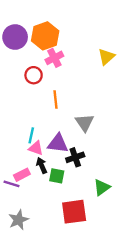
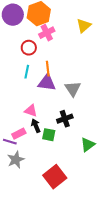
yellow triangle: (106, 57) -> (84, 26), moved
cyan line: (31, 135) -> (27, 72), moved
purple triangle: (58, 143) -> (47, 83), moved
red square: (74, 212) -> (55, 177), moved, turned -30
gray star: (19, 220) -> (16, 160), moved

